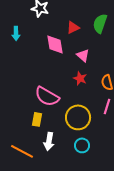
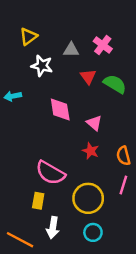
green semicircle: (100, 23) -> (115, 84), turned 102
red triangle: (73, 27) -> (88, 77), moved, turned -40
cyan arrow: (16, 33) -> (13, 96), turned 80

